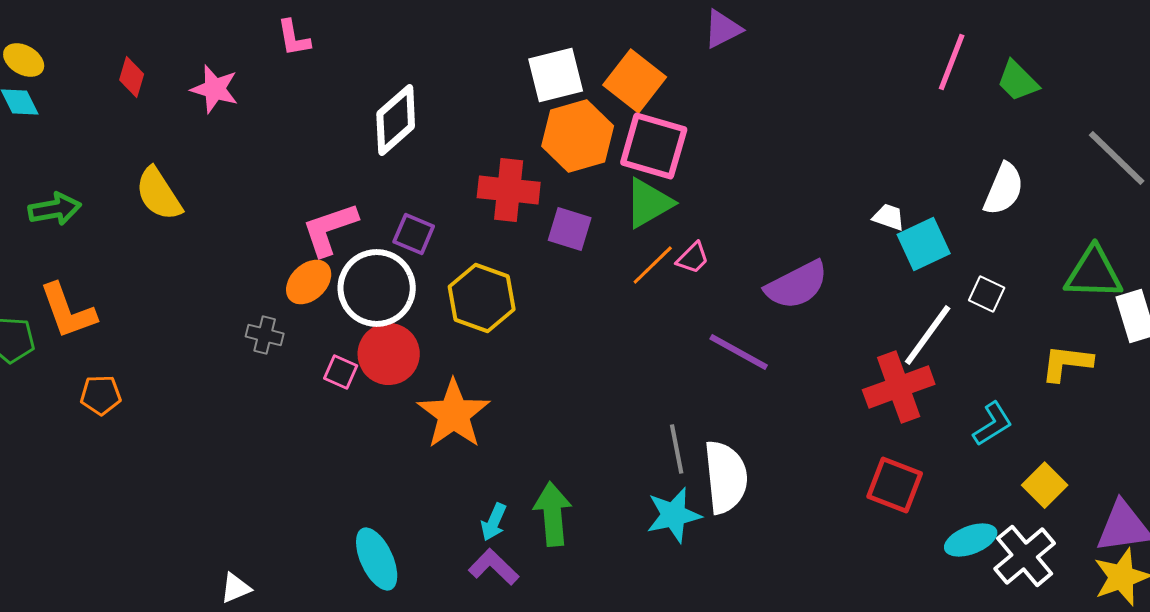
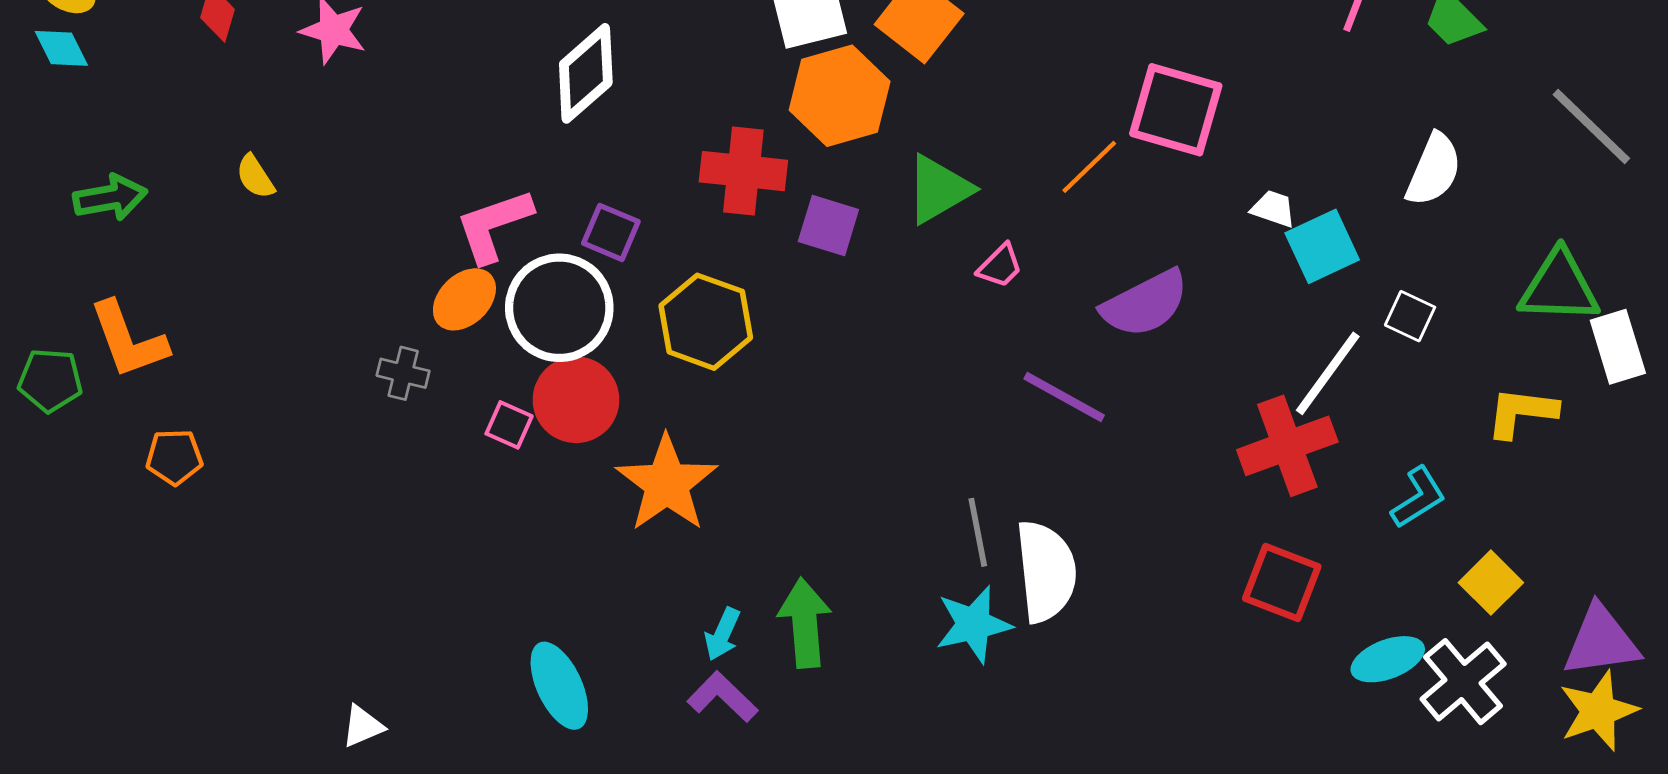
pink square: (654, 146) -> (1176, 110), moved
yellow semicircle: (159, 194) -> (255, 177), size x0.6
orange line: (653, 265) -> (1089, 167), moved

